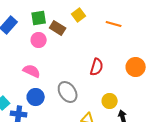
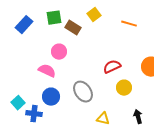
pink circle: (39, 40) -> (59, 52), moved
red semicircle: (97, 67) -> (112, 67), turned -132
yellow circle: (110, 101) -> (124, 88), moved

